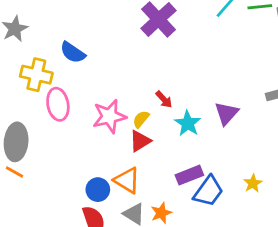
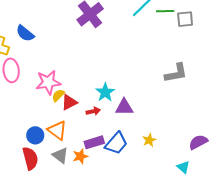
red arrow: (164, 99) -> (93, 111), moved, turned -64
purple triangle: (226, 113) -> (124, 107), moved, turned 42
yellow semicircle: (141, 119) -> (58, 95), moved
purple rectangle: (189, 175) -> (94, 142), moved

